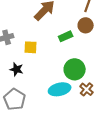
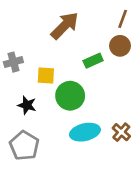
green circle: (75, 69) -> (70, 96), moved

